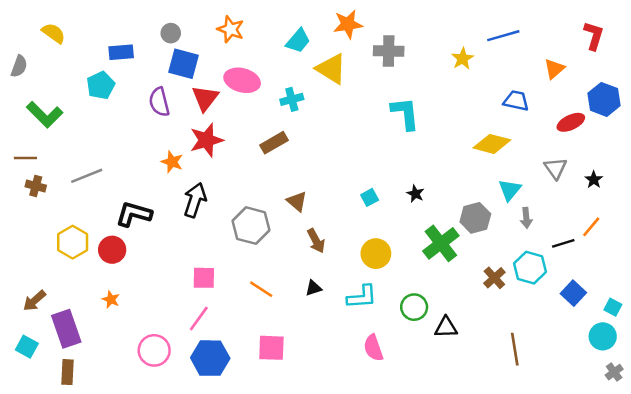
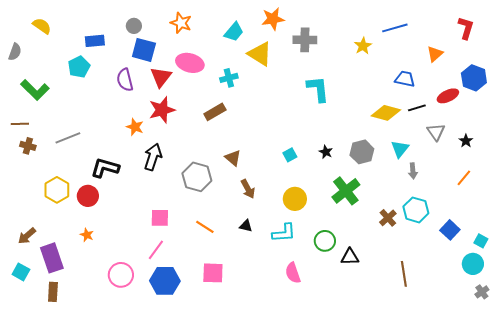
gray hexagon: (475, 218) -> (362, 152), moved
black line: (563, 243) -> (417, 108), moved
black triangle: (313, 288) -> (246, 226), turned 32

